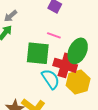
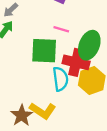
cyan semicircle: (51, 79) -> (60, 79), turned 30

